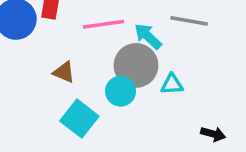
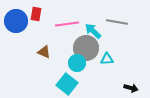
cyan square: (79, 119) -> (67, 84), moved

